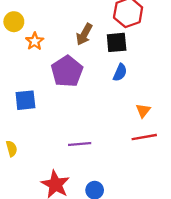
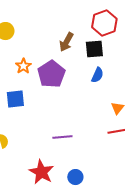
orange star: (35, 41) -> (23, 66), moved

